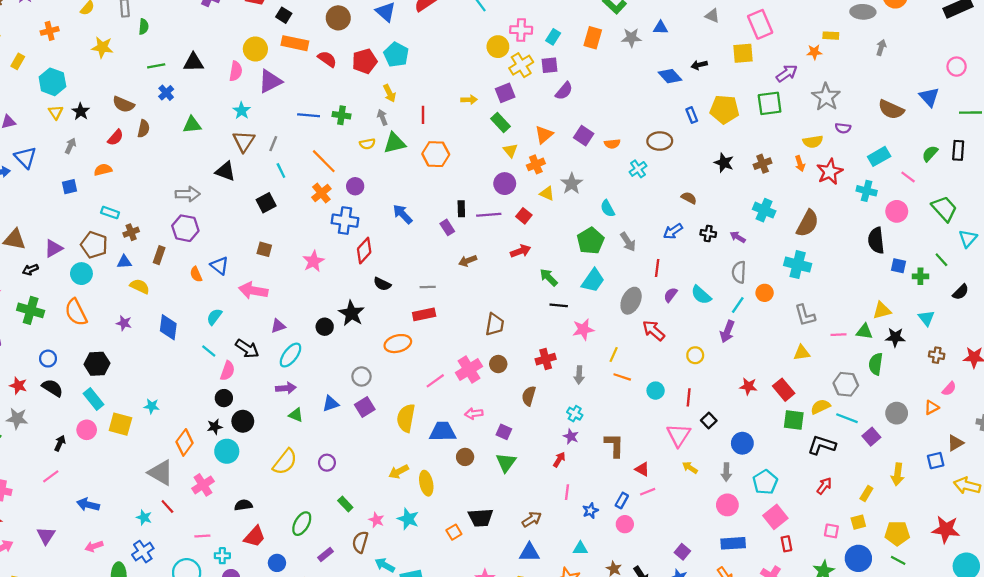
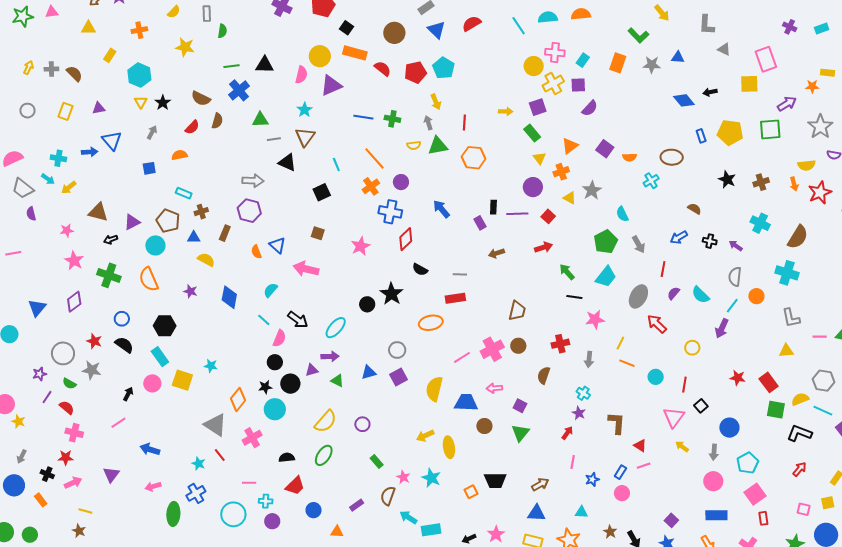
blue cross: (166, 93) -> (239, 90), size x1.5
gray line: (273, 144) -> (274, 139), moved, turned 56
purple triangle: (278, 326) -> (312, 370), moved
green ellipse: (302, 524) -> (324, 455), moved

